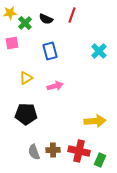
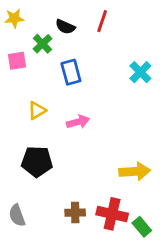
green cross: (25, 23) -> (43, 44), moved
gray semicircle: (34, 152) -> (17, 215), moved
green rectangle: (100, 160) -> (142, 227), turned -64

